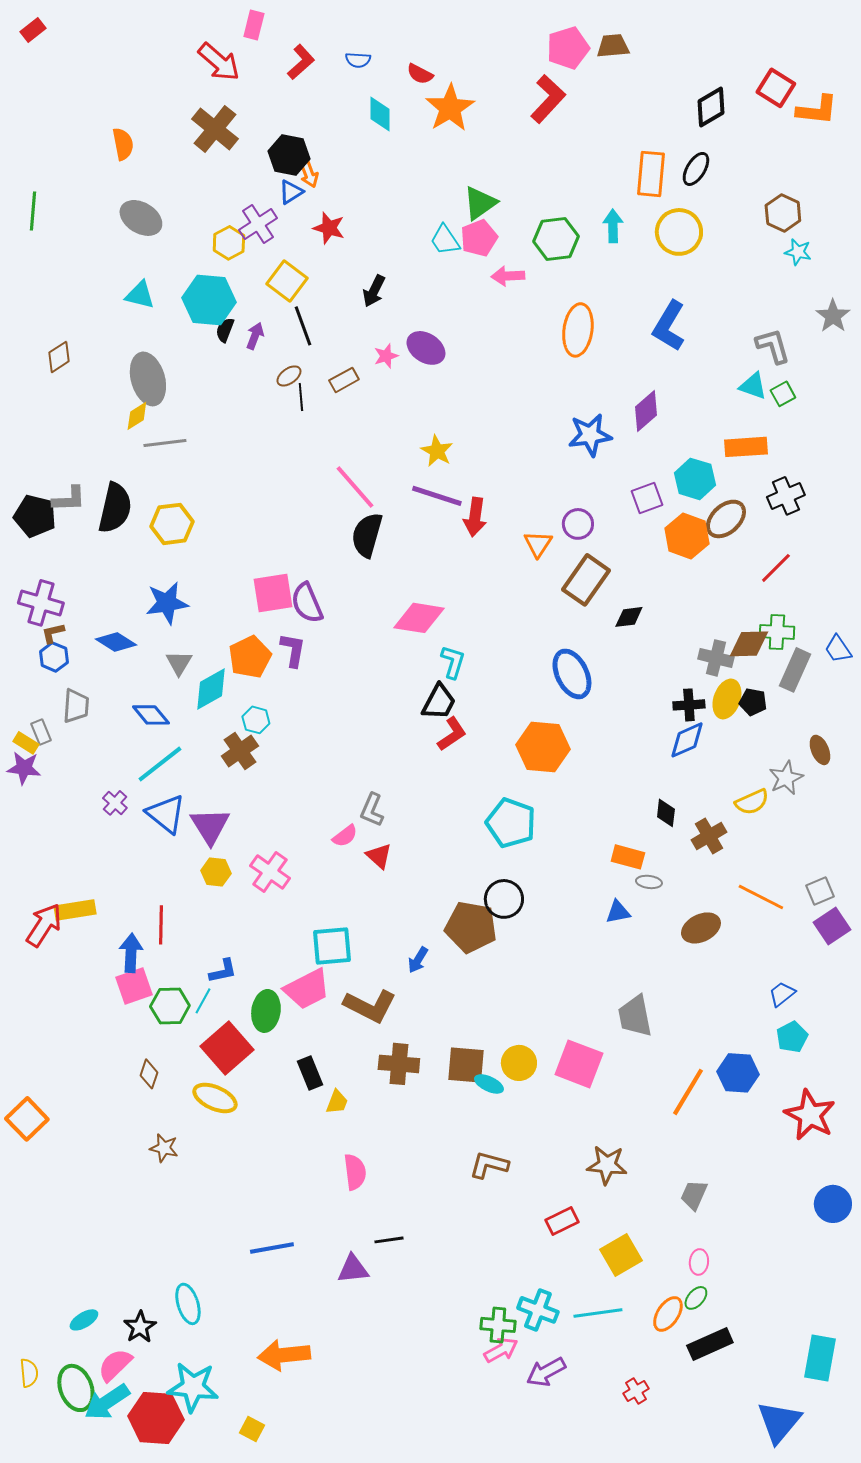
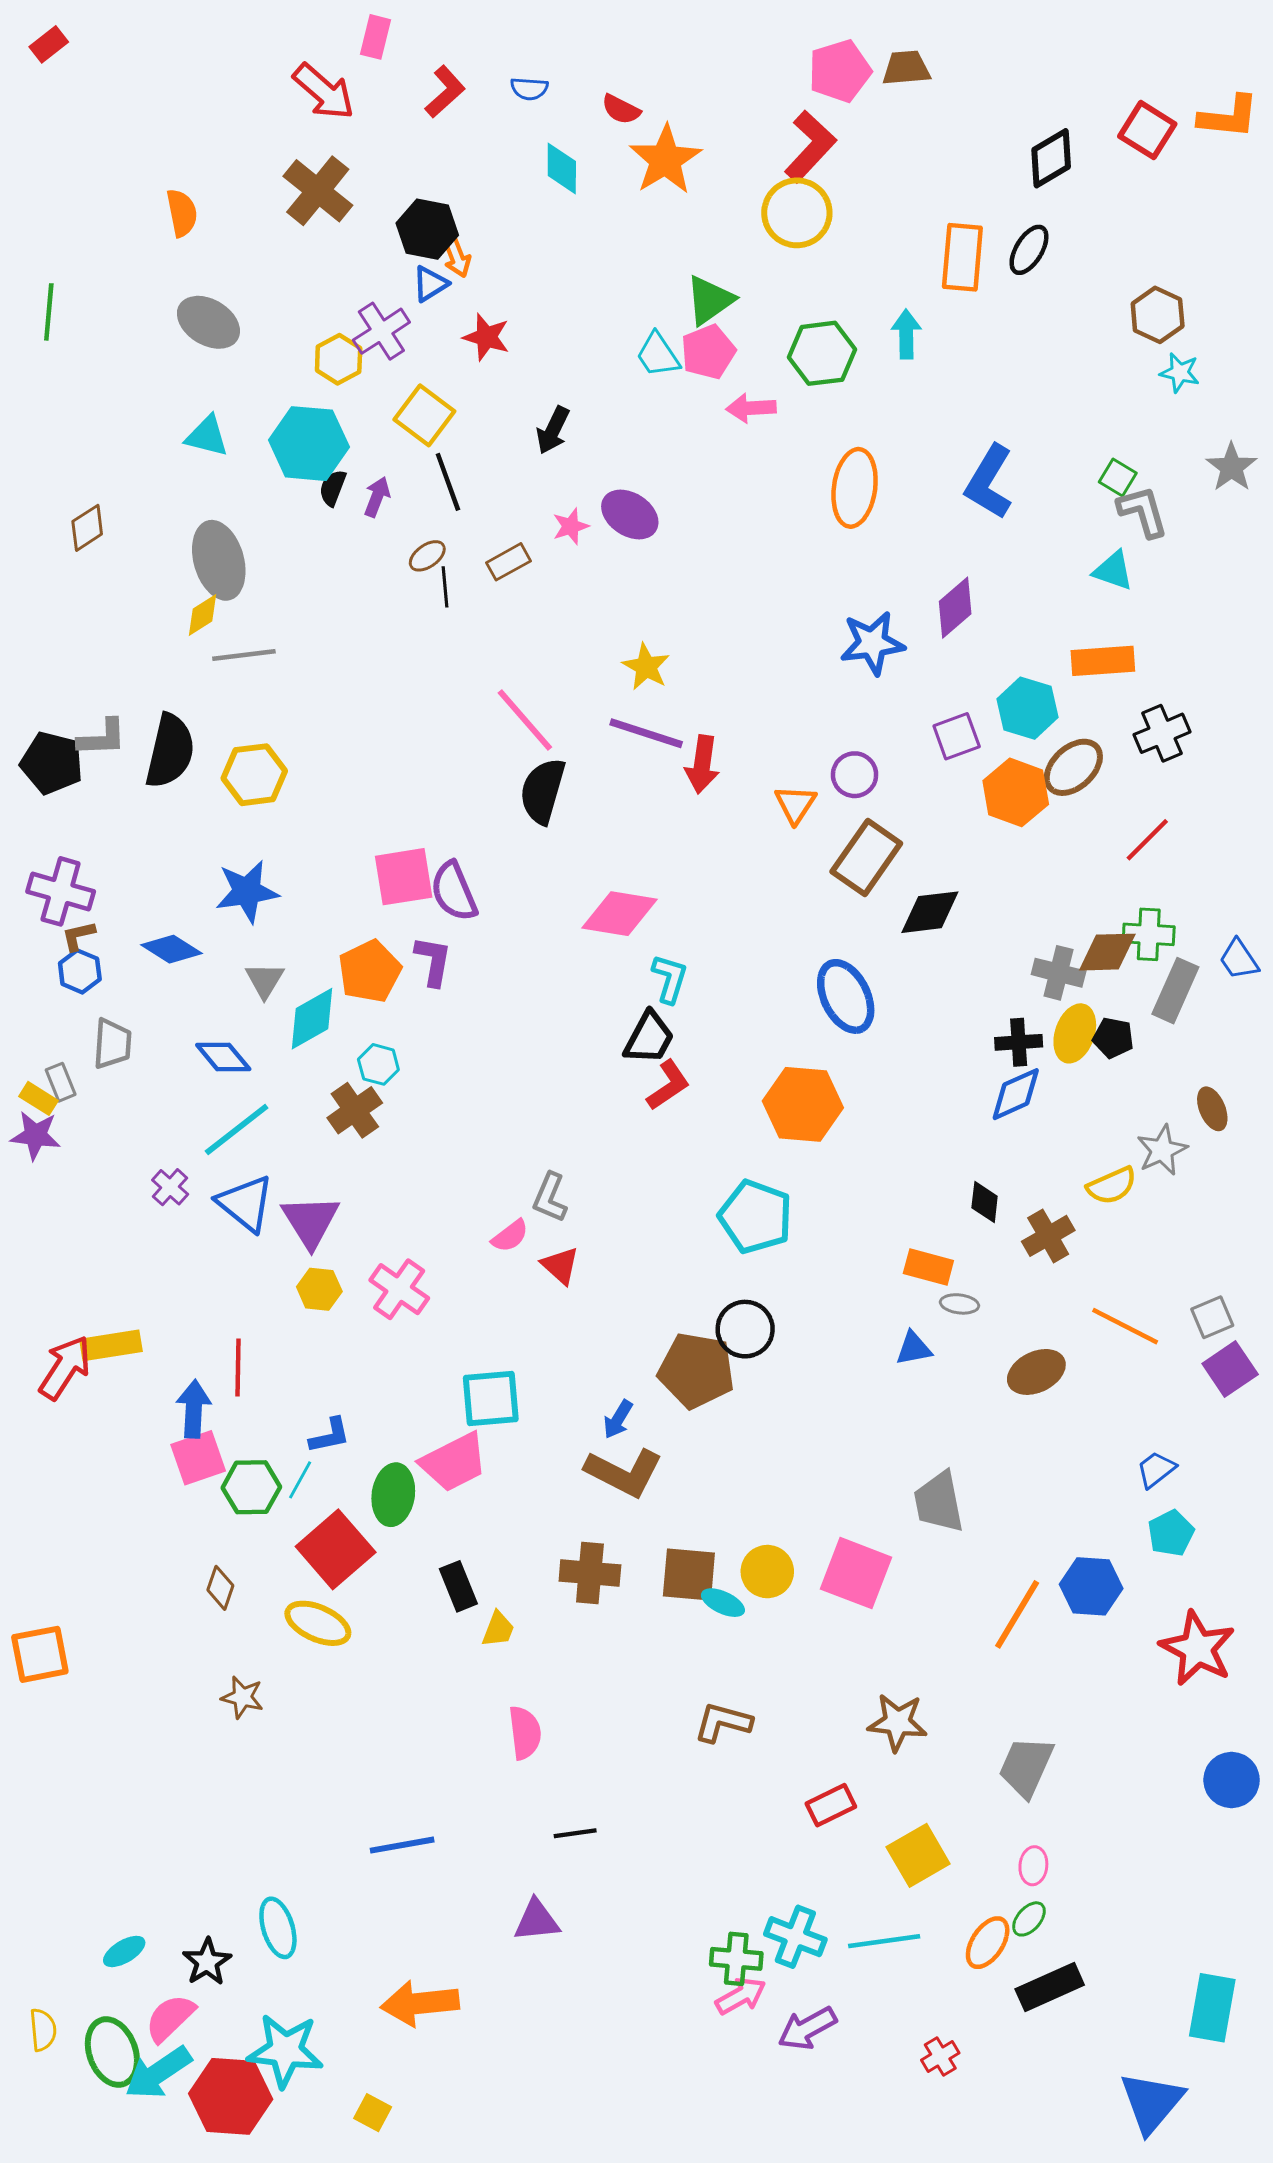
orange L-shape: (817, 110) -> (1229, 117), moved
yellow circle: (679, 232) -> (797, 213), moved
green square: (783, 394) -> (1118, 478), moved, turned -30
black diamond: (629, 617) -> (930, 912), size x1.4
brown L-shape: (370, 1006) -> (624, 1472), moved
orange square: (27, 1119) -> (40, 1654), turned 33
gray trapezoid: (694, 1195) -> (1026, 1767), size x1.4
purple triangle: (353, 1269) -> (537, 1920), moved

